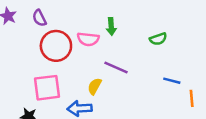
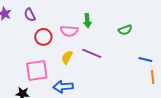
red circle: (56, 46) -> (43, 37), size x0.7
blue line: (172, 81) -> (145, 60), moved
yellow semicircle: (95, 86) -> (67, 57), moved

